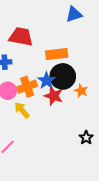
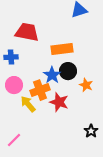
black circle: (63, 76) -> (68, 71), size x0.7
orange cross: (27, 87) -> (40, 90), moved
red star: (54, 96) -> (59, 102), moved

